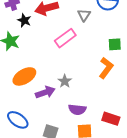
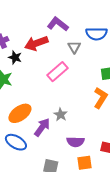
purple arrow: (45, 92) -> (42, 127), turned -30
blue ellipse: (18, 120) -> (16, 142), moved

